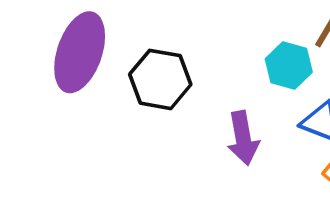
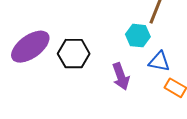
purple ellipse: (80, 52) -> (30, 47), turned 45

